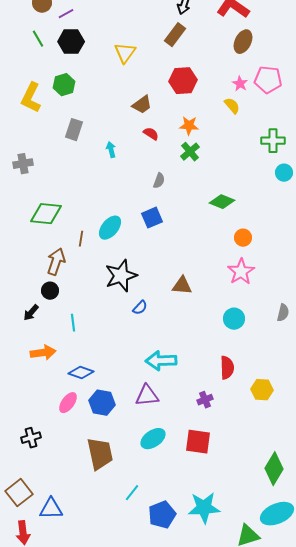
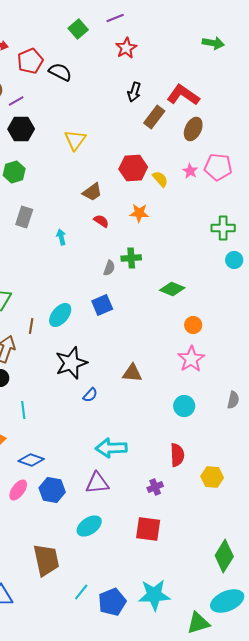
brown rectangle: (175, 35) -> (154, 117), moved
yellow semicircle: (232, 106) -> (160, 179), moved
green cross: (190, 152) -> (131, 258), moved, turned 36
cyan ellipse: (153, 439) -> (89, 526), moved
brown trapezoid: (100, 454) -> (46, 560), moved
cyan line: (132, 493) -> (81, 592), moved

